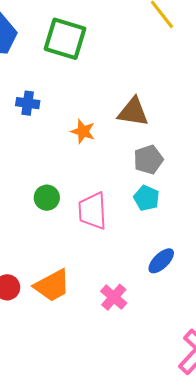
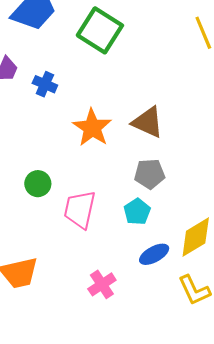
orange star: (83, 131) -> (92, 128), size x1.5
blue ellipse: (161, 261) -> (154, 254), moved
pink cross: (114, 297) -> (102, 284), moved

